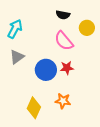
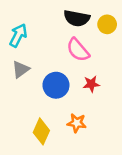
black semicircle: (63, 15) -> (77, 18), size x1.5
yellow circle: (87, 28) -> (107, 24), moved
red star: (67, 68) -> (91, 84), moved

